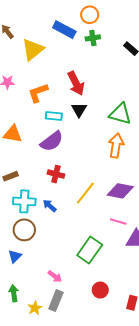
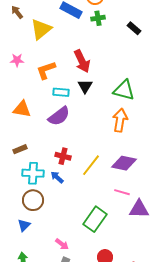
red cross: (56, 174) -> (63, 156), moved

